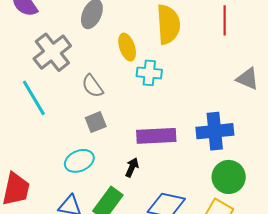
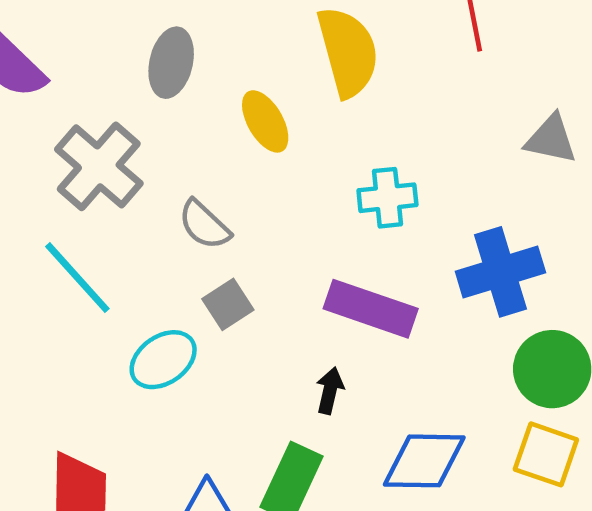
cyan cross: (149, 73) -> (387, 198), moved
purple rectangle: (156, 136) -> (371, 309), turned 33
cyan ellipse: (79, 161) -> (163, 360), moved

